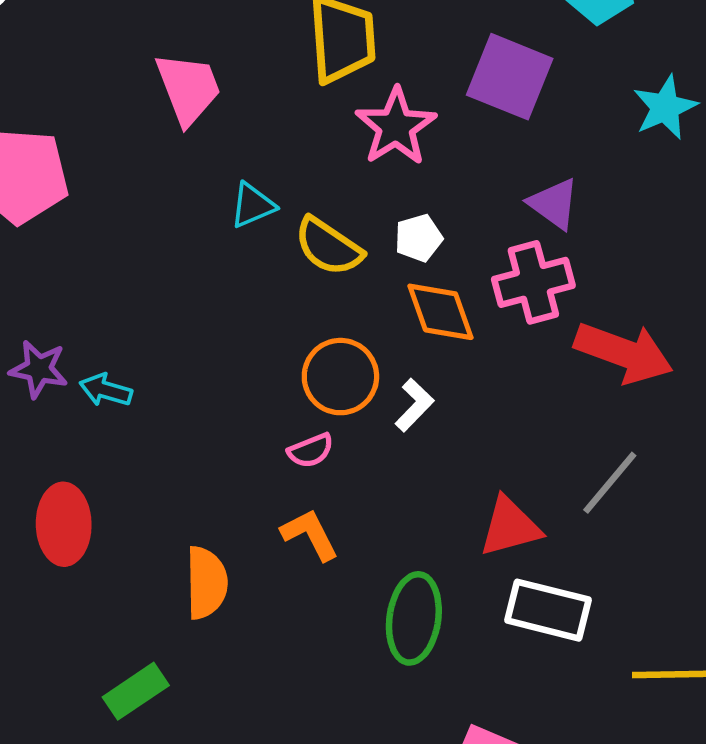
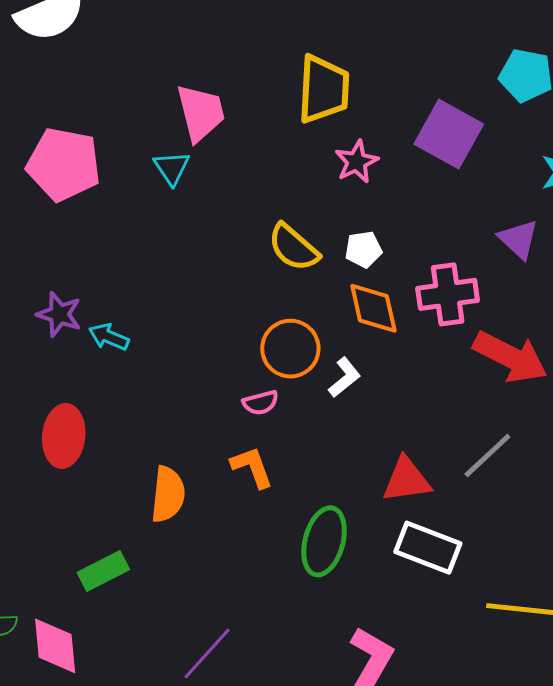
pink star: (396, 127) -> (357, 162), size x0.7
purple triangle: (554, 204) -> (519, 239), moved
cyan triangle: (253, 205) -> (172, 168), moved, turned -48

